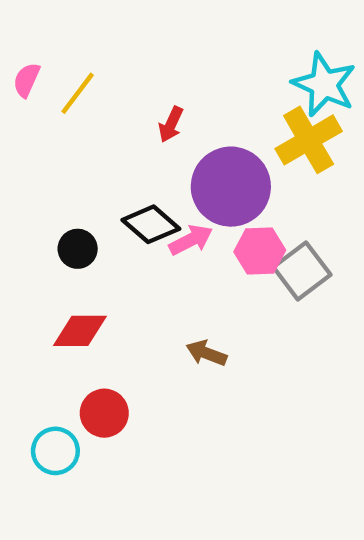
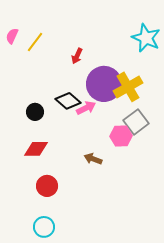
yellow cross: (309, 140) -> (128, 87), moved
pink hexagon: (260, 251) -> (121, 136), moved
cyan circle: (55, 451) -> (44, 227), moved

